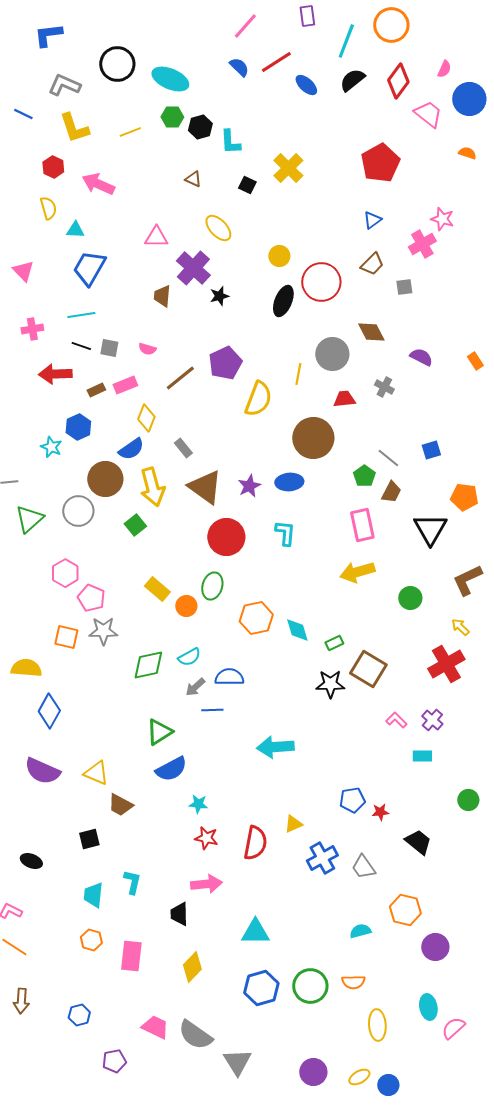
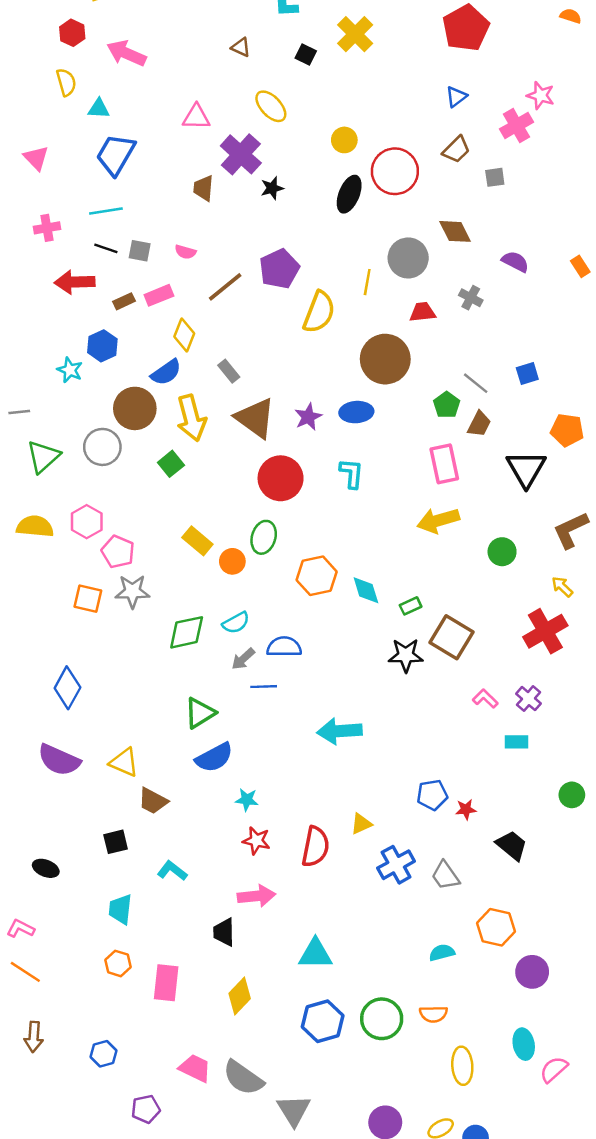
yellow semicircle: (26, 668) -> (35, 526), moved
cyan L-shape: (132, 882) -> (172, 871), moved, turned -65

